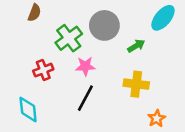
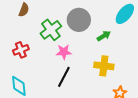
red cross: (43, 70) -> (21, 50), moved

